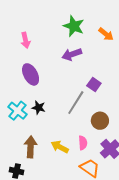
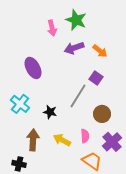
orange arrow: (106, 34) -> (100, 51), moved
pink arrow: (26, 40) -> (52, 28), moved
black star: (39, 108) -> (50, 112), moved

